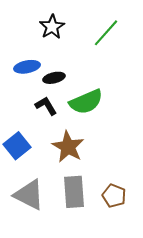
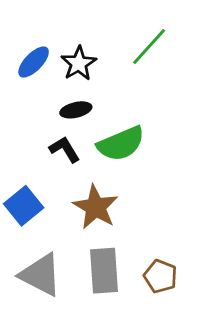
black star: (52, 27) -> (79, 63), moved
blue ellipse: (27, 67) -> (34, 62), moved, turned -35

